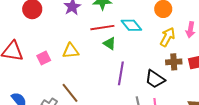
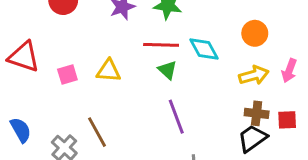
yellow arrow: (167, 37) -> (254, 75), turned 36
purple line: (121, 73) -> (176, 117), turned -40
black trapezoid: (155, 79) -> (252, 138), moved, turned 100

